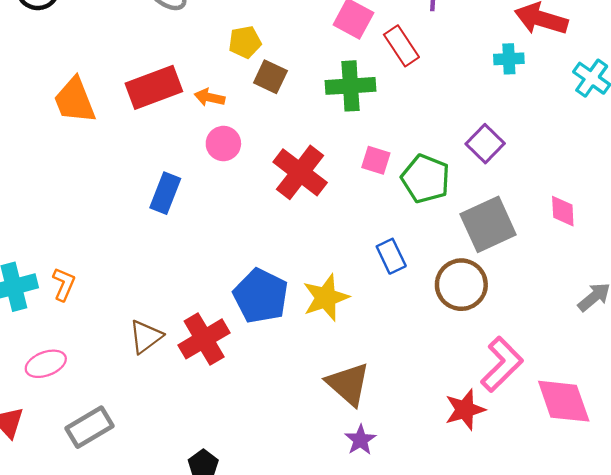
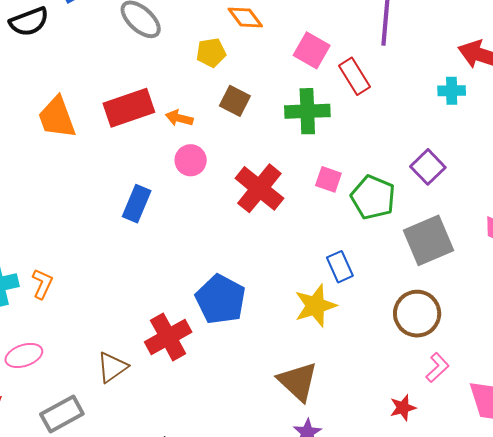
yellow pentagon: (245, 42) -> (211, 53), moved
brown circle: (461, 285) -> (417, 314), moved
yellow star: (326, 298) -> (315, 306), moved
brown triangle: (146, 337) -> (112, 367), moved
pink L-shape: (502, 364) -> (437, 368), size x0.6
red star: (465, 410) -> (403, 408), size x0.7

